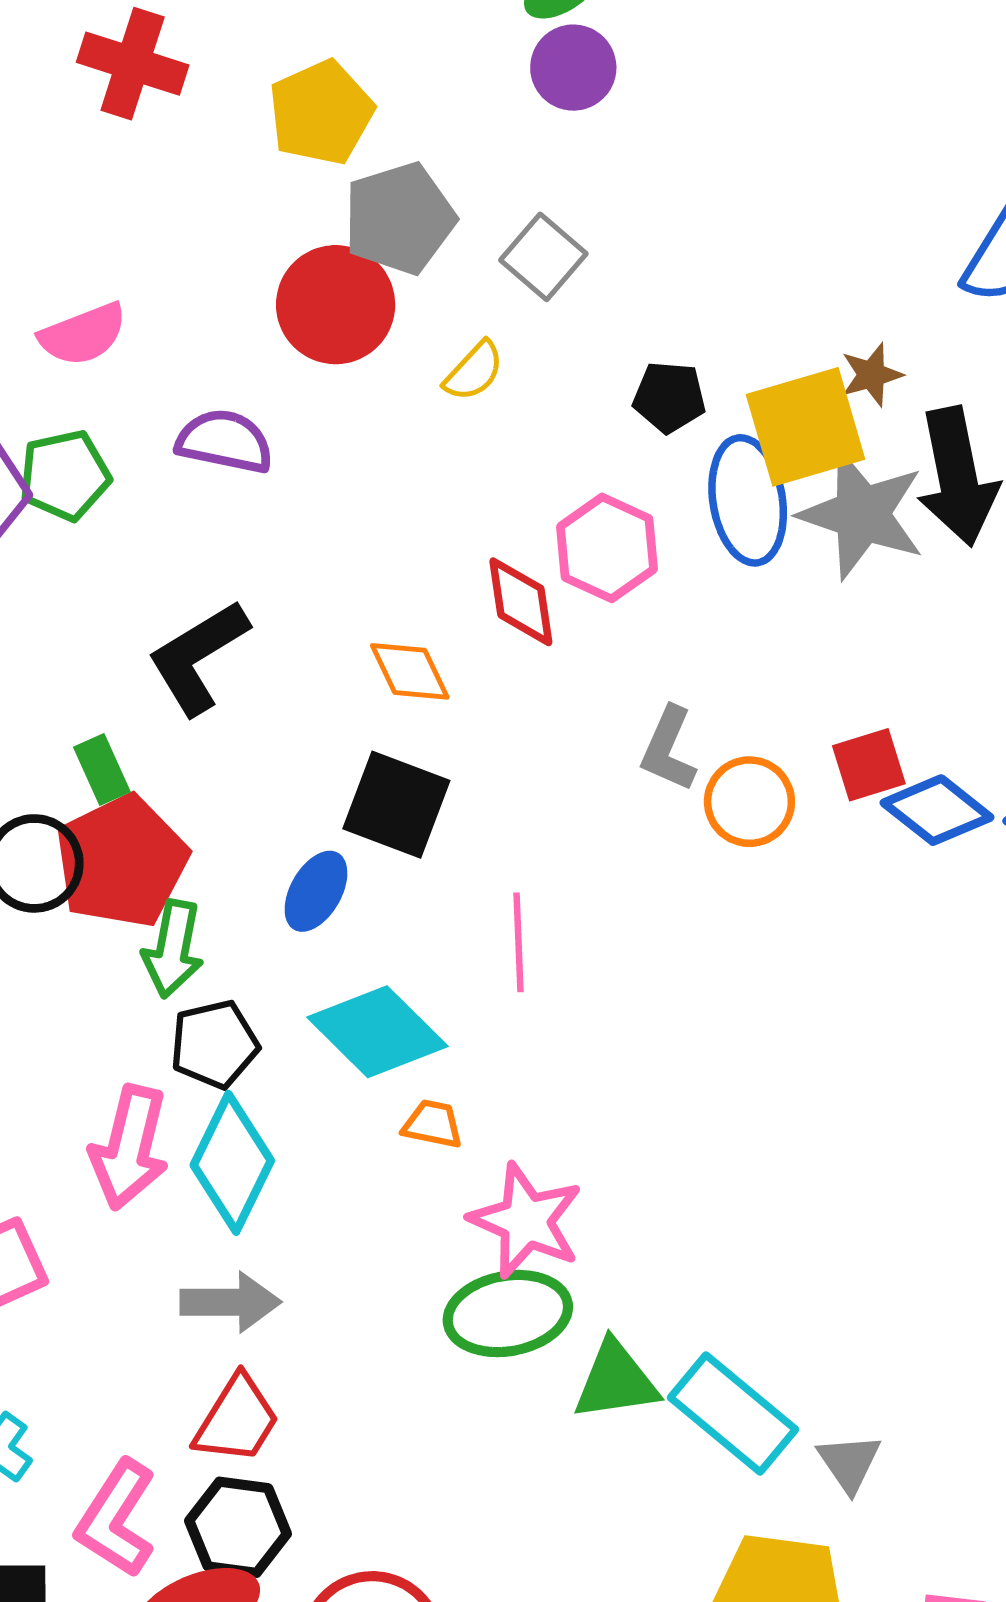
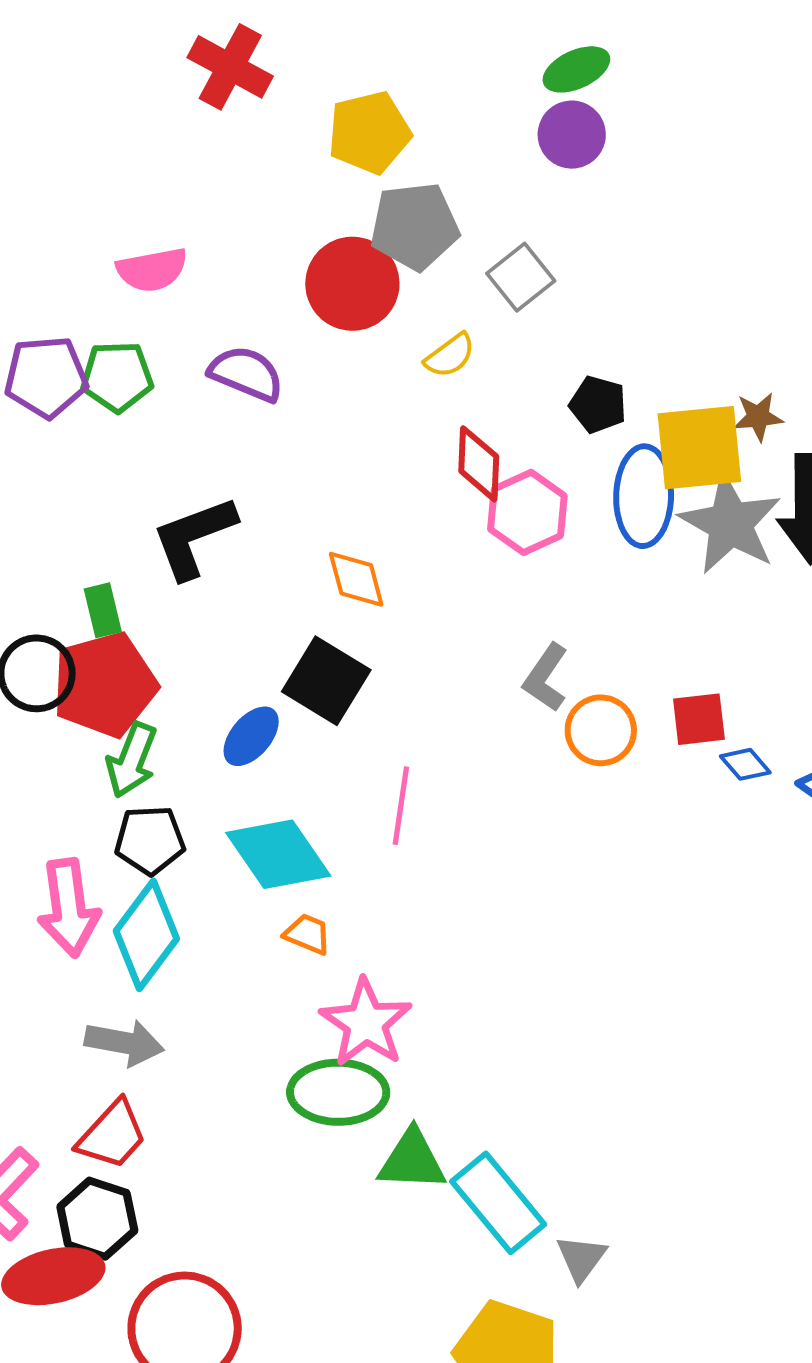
red diamond: (521, 602) -> (479, 464), moved
blue diamond: (937, 810) -> (745, 764), size x0.6
pink arrow: (129, 1147) -> (69, 908), turned -32

